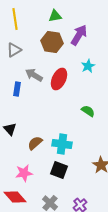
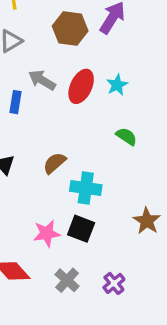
cyan star: (88, 66) -> (117, 85), moved
brown semicircle: (35, 143) -> (55, 163), moved
pink star: (24, 173) -> (47, 233), moved

